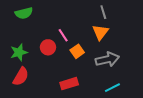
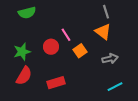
orange triangle: (100, 32) -> (103, 32), turned -30
gray arrow: (107, 59) -> (110, 59), size x0.7
red rectangle: (69, 84) -> (56, 83), moved

